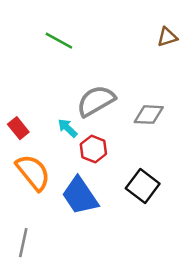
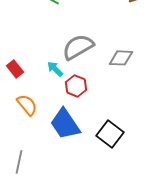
orange semicircle: (33, 172) -> (27, 105), size x0.7
black square: (143, 186) -> (110, 134), moved

